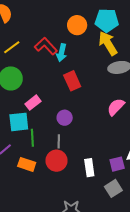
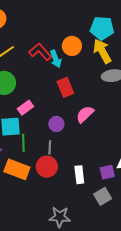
orange circle: (77, 25) -> (72, 46), moved
cyan arrow: (62, 53) -> (56, 59), turned -36
pink semicircle: (116, 107) -> (85, 114), moved
orange rectangle: (27, 164) -> (17, 169), size x1.4

